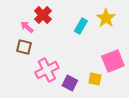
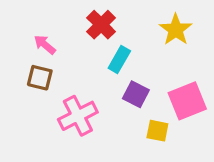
red cross: (43, 15) -> (101, 25), moved
cyan rectangle: (81, 26) -> (119, 59), moved
purple square: (70, 83) -> (136, 94), moved

